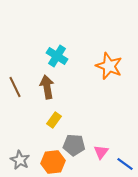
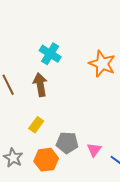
yellow rectangle: (54, 120) -> (36, 125), moved

